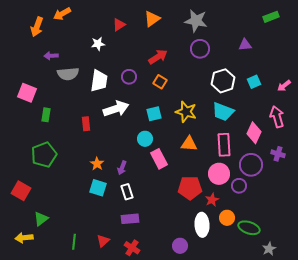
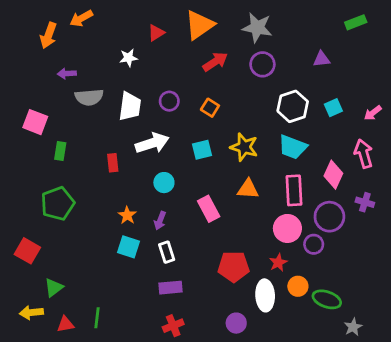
orange triangle: (152, 19) -> (199, 25), size x1.4
red arrow: (158, 57) -> (215, 62), moved
cyan circle: (145, 139) -> (164, 183), moved
red pentagon: (190, 188) -> (234, 267), moved
red triangle: (103, 241) -> (66, 324), moved, turned 32
red cross: (132, 248) -> (173, 326), turned 35

